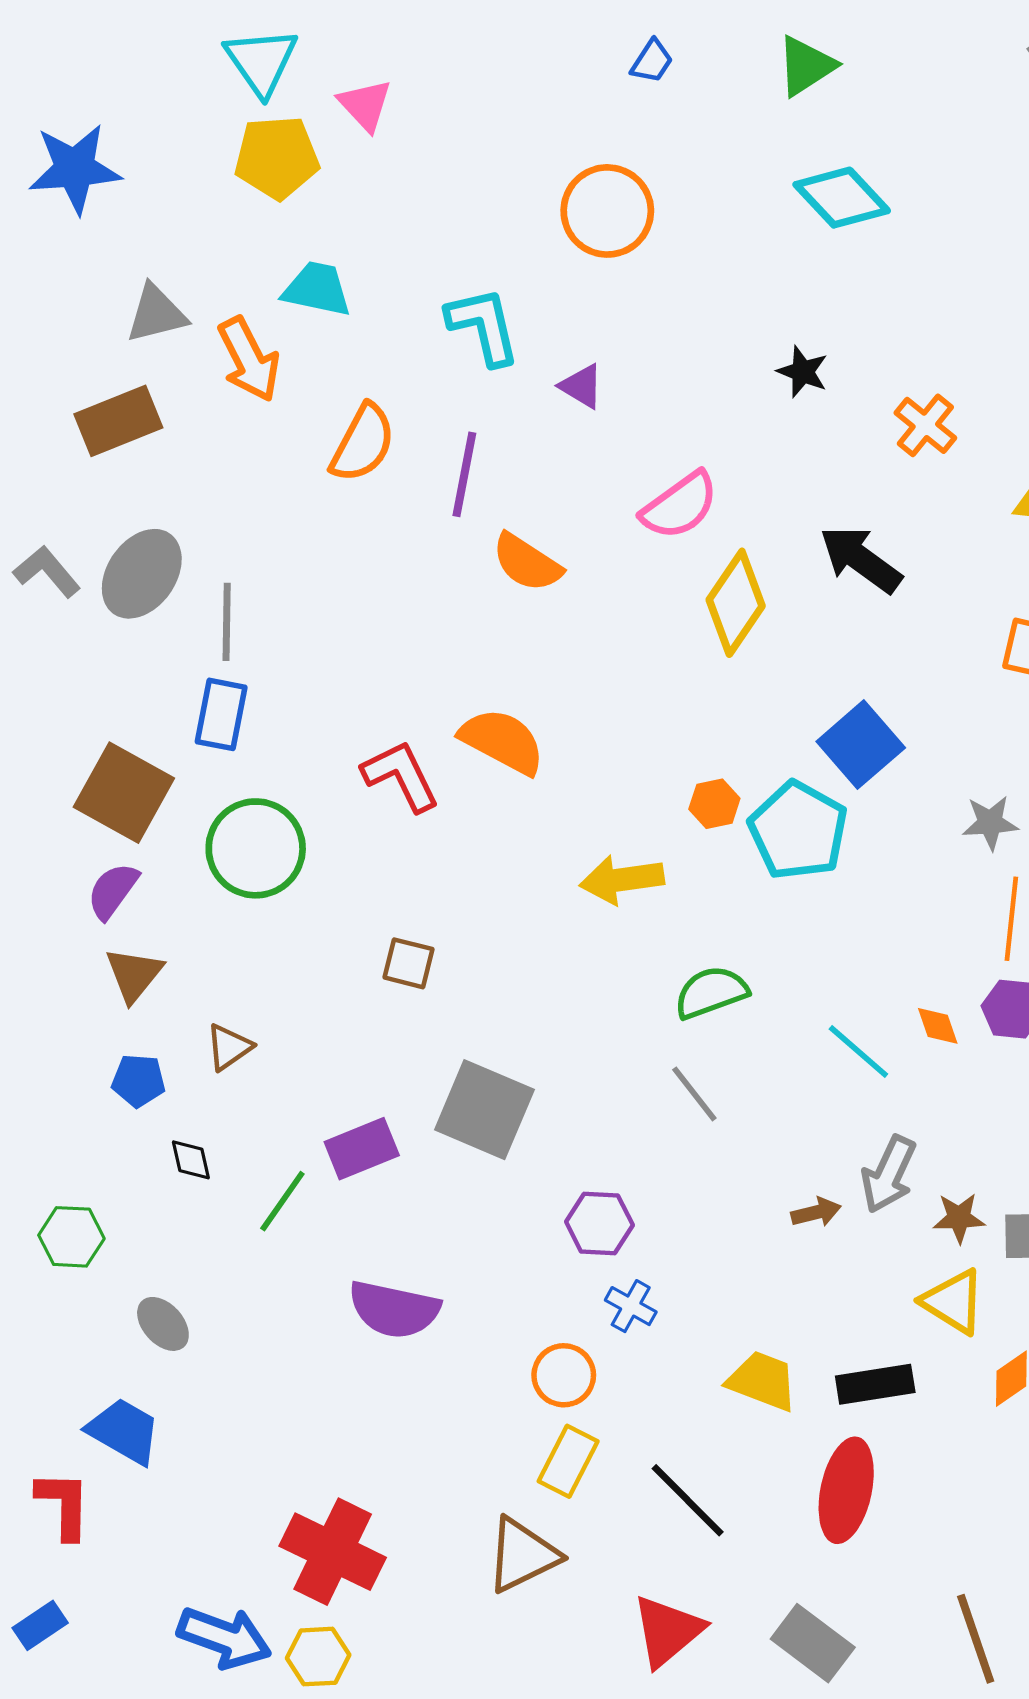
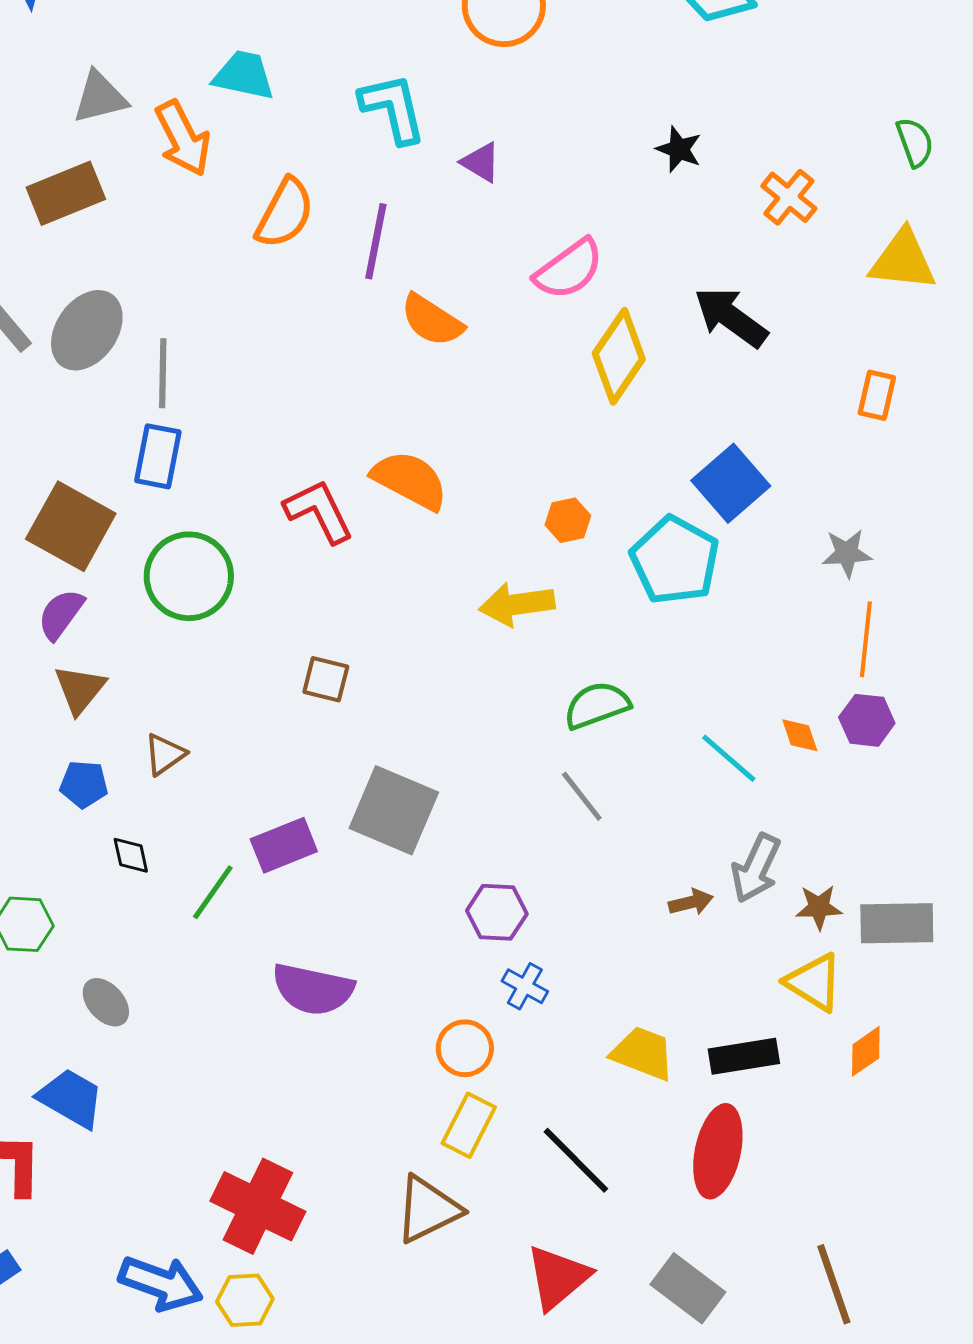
orange hexagon: (714, 804) -> (568, 520), moved

